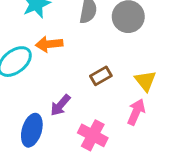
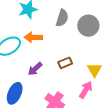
purple arrow: (60, 105) -> (35, 69), moved

